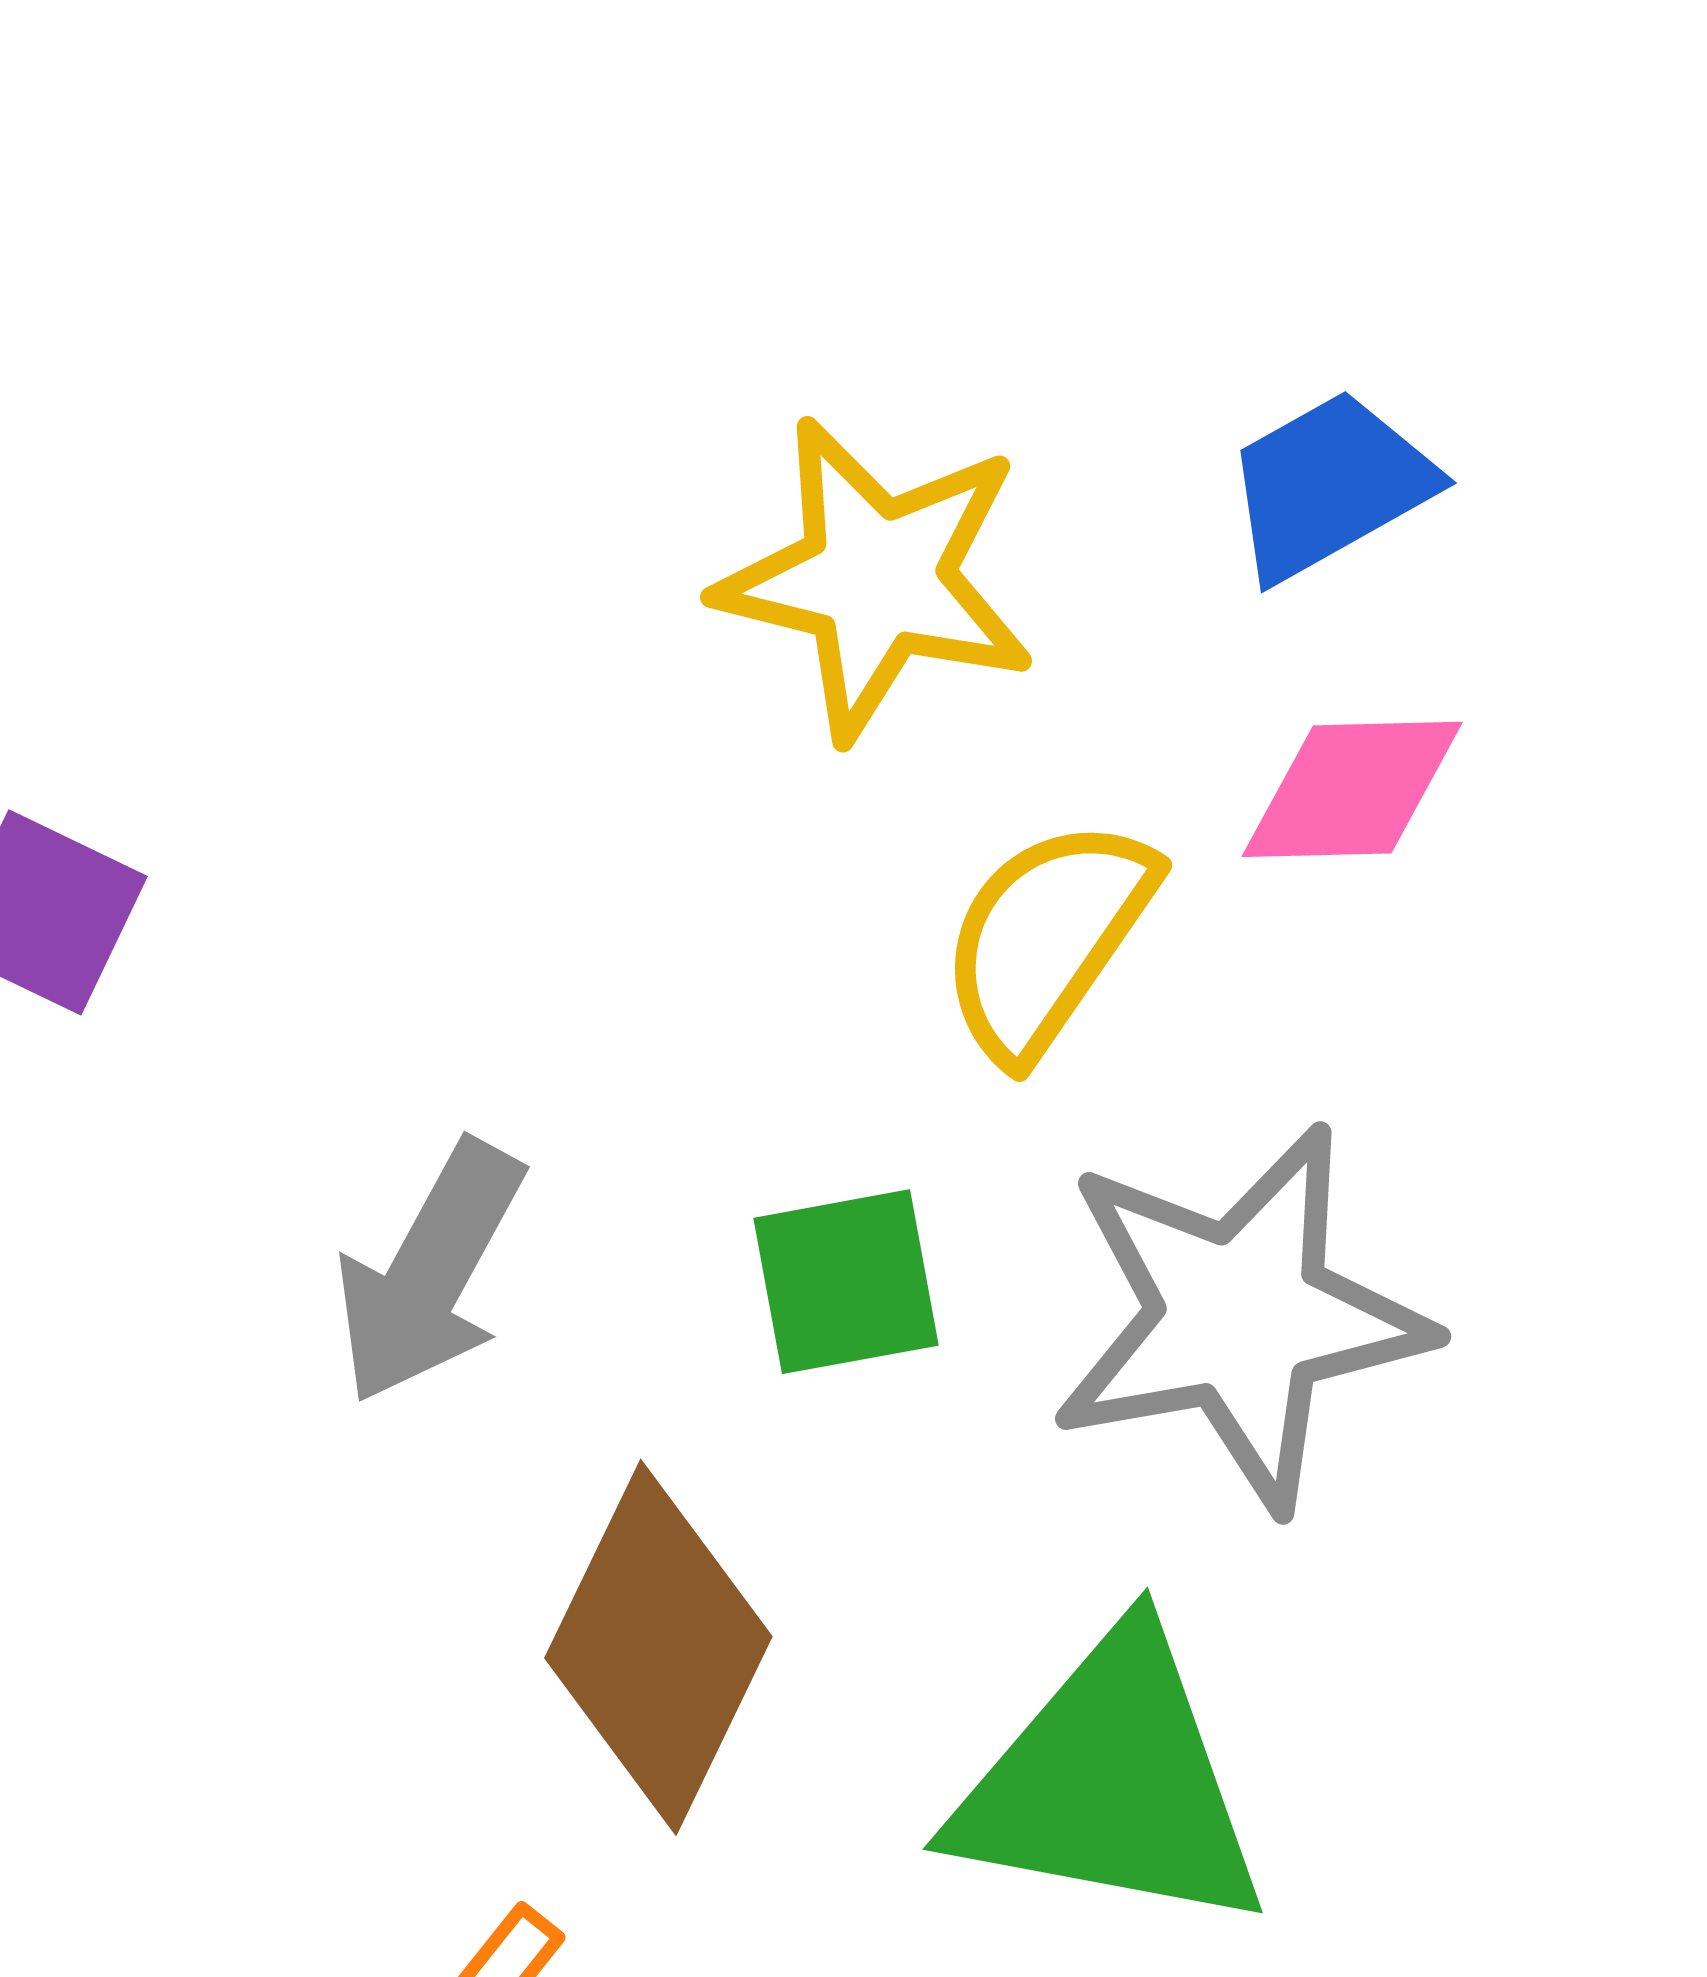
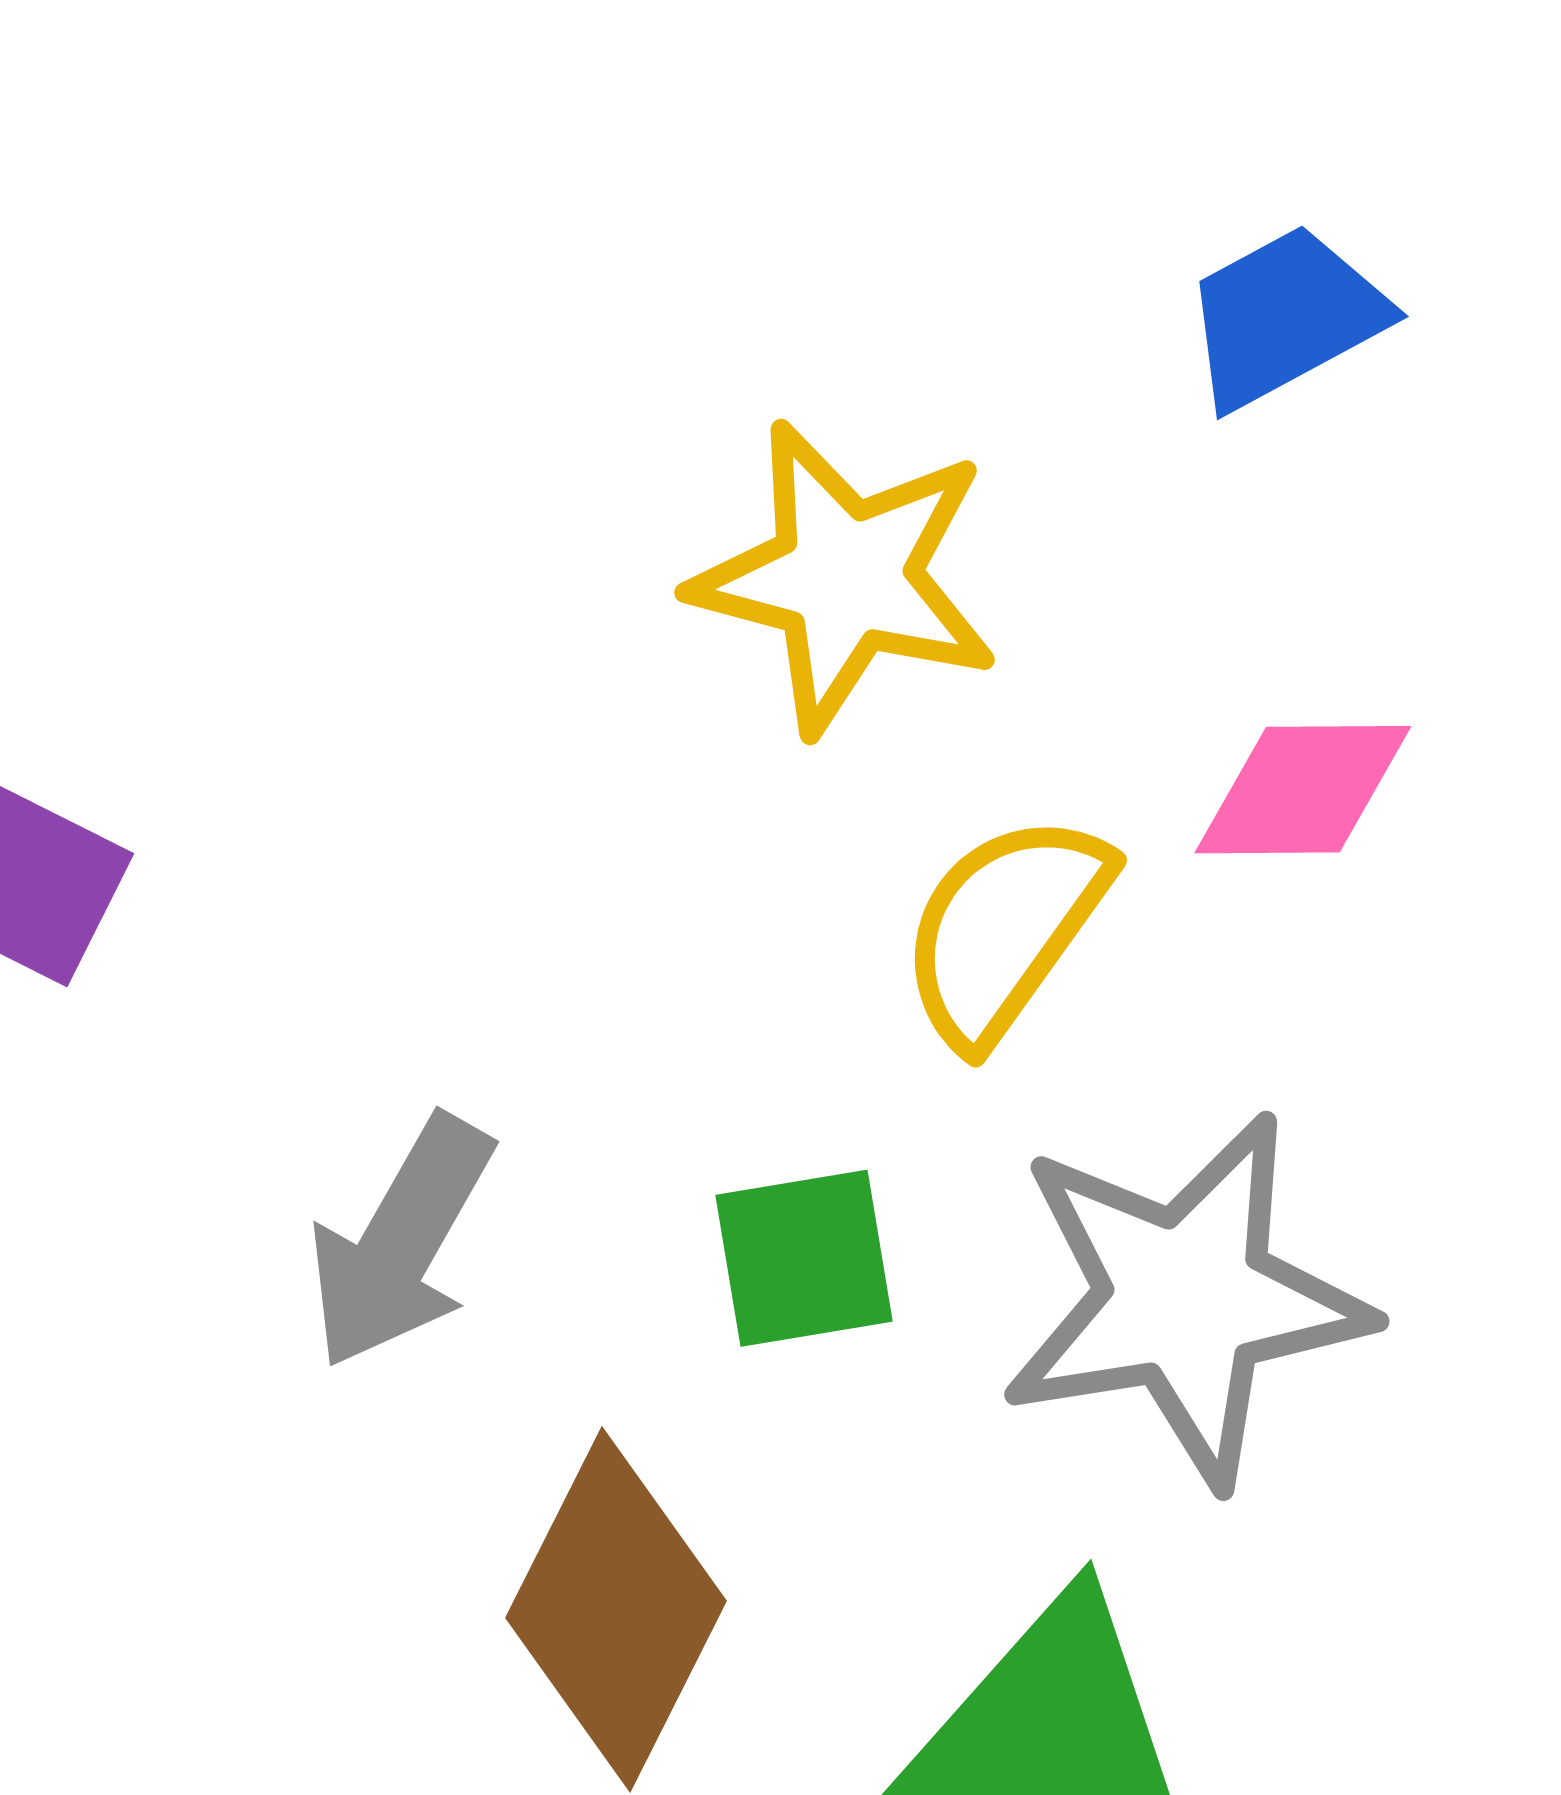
blue trapezoid: (1329, 485) -> (1285, 317), moved

